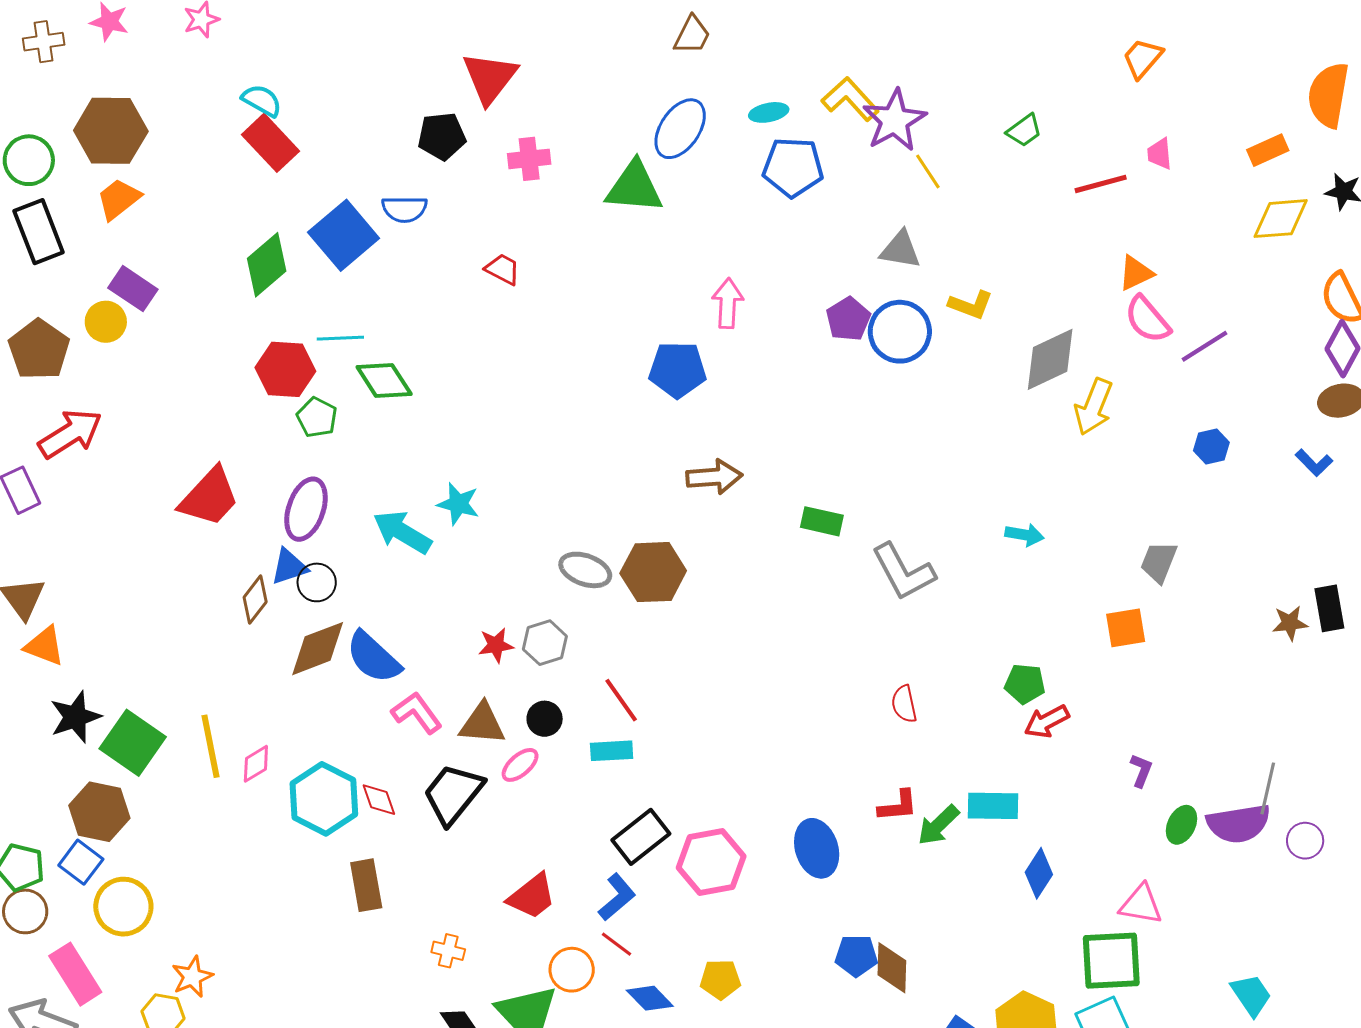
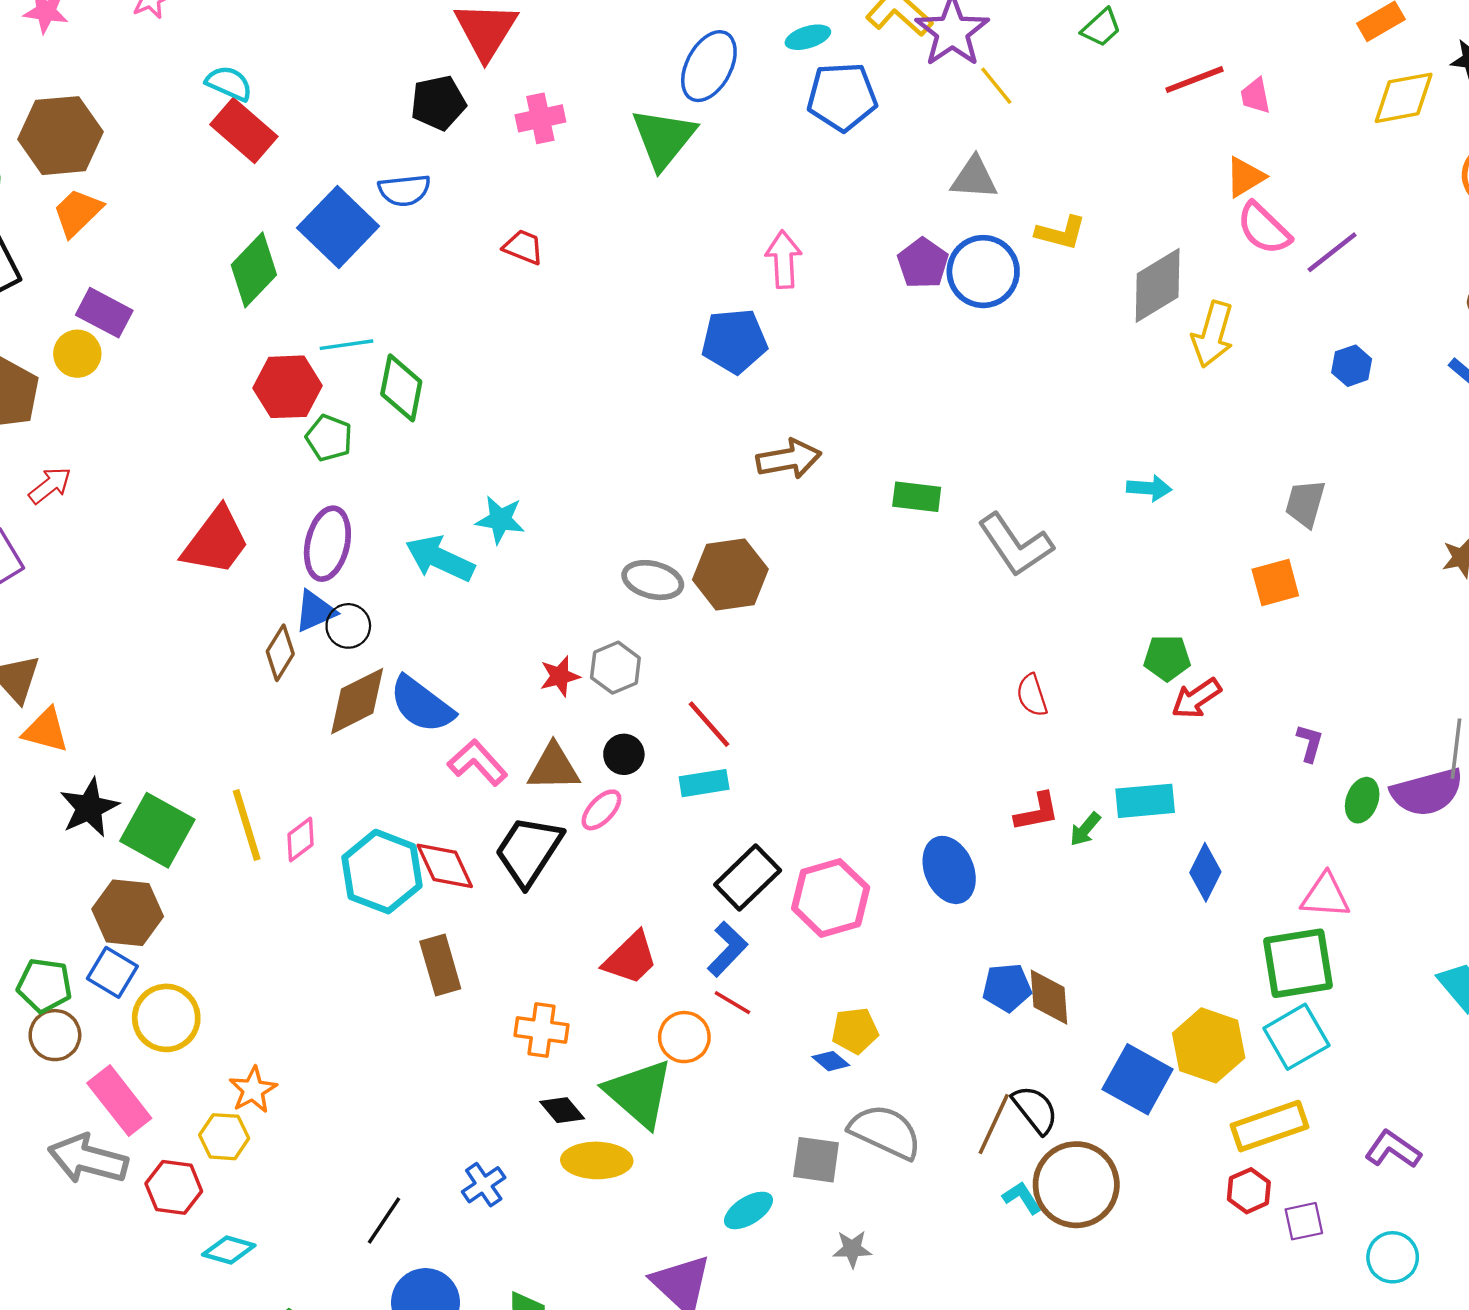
pink trapezoid: (1160, 154) -> (1255, 96), moved
green triangle: (634, 187) -> (664, 138), turned -50
green diamond: (384, 381) -> (401, 388), turned 50
red arrow: (70, 434) -> (50, 485), size x0.6
red diamond: (379, 800) -> (445, 866), size x1.4
green arrow: (938, 825) -> (1085, 829), size x0.7
orange cross: (448, 951) -> (541, 1030), size x1.4
blue diamond: (650, 998) -> (831, 1061), moved, size x0.7

